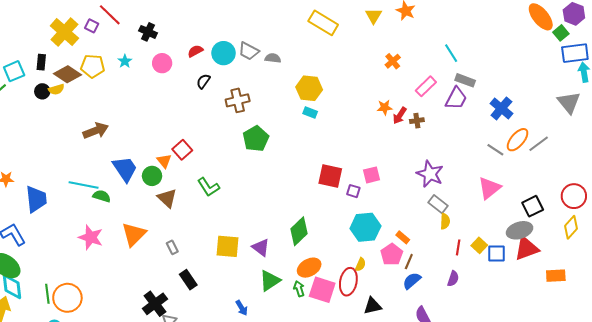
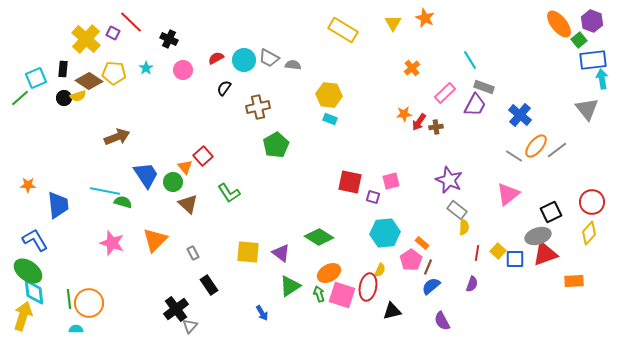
green diamond: (299, 231) -> (319, 237), turned 76

